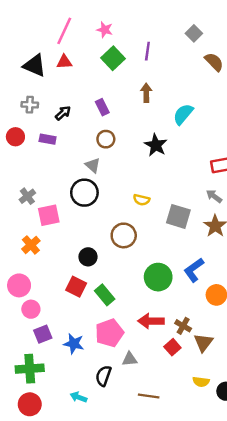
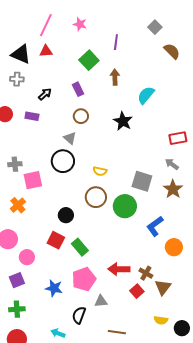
green square: (113, 58) -> (89, 60), moved
gray cross: (30, 105) -> (17, 79), moved
gray cross: (27, 196) -> (15, 164), turned 32
yellow semicircle: (142, 200) -> (100, 171), moved
green circle: (158, 277) -> (125, 206), moved
pink circle: (31, 309) -> (27, 257), moved
purple square: (43, 334) -> (17, 280), moved
green cross: (30, 369) -> (17, 309), size x0.7

